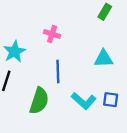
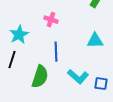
blue square: (111, 100) -> (101, 84), moved

